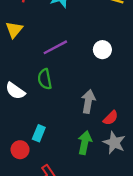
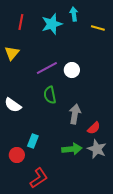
white circle: (102, 50) -> (72, 70), moved
green semicircle: (45, 79) -> (50, 95), moved
green arrow: (85, 143) -> (72, 149), turned 72

